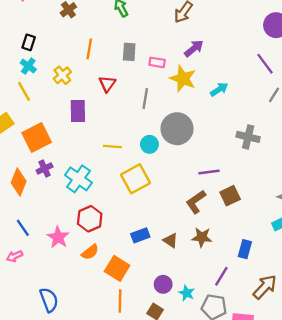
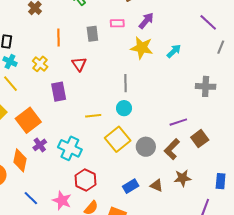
pink rectangle: (157, 62) -> (117, 23), moved
gray line: (145, 98) -> (125, 83), moved
gray circle: (177, 129) -> (146, 147), moved, size x0.7

